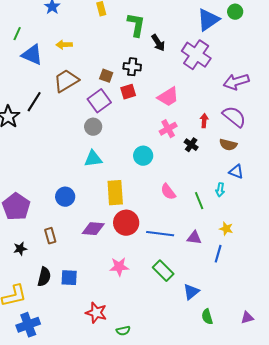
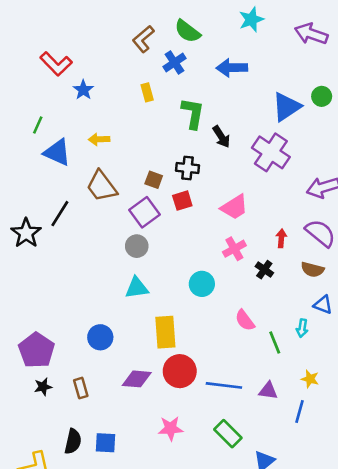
brown trapezoid: (66, 81) -> (102, 186), turned -96
pink semicircle: (168, 192) -> (245, 320), moved
black star: (20, 249) -> (43, 387), moved

